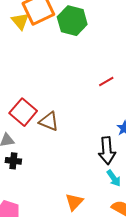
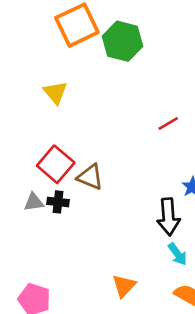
yellow triangle: (20, 21) -> (55, 93), moved
black cross: (13, 161) -> (58, 202), moved

